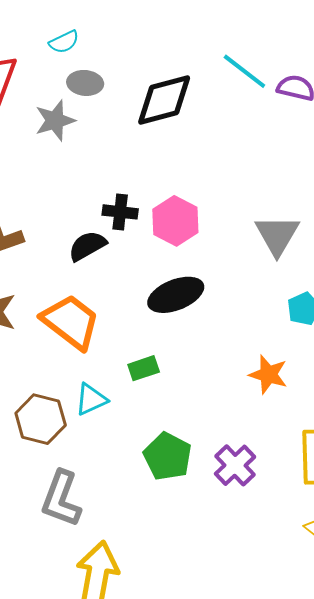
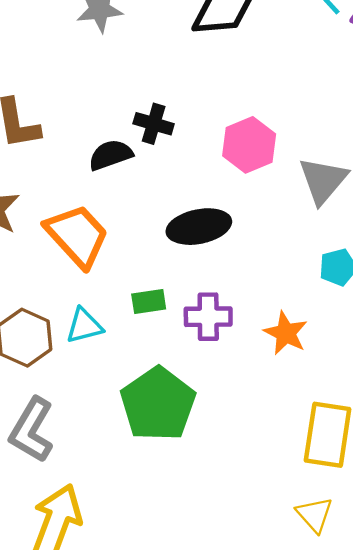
pink hexagon: (175, 221) -> (249, 145), moved
green pentagon: (168, 456) -> (158, 404), size x1.4
purple cross: (235, 465) -> (208, 317), moved, turned 33

